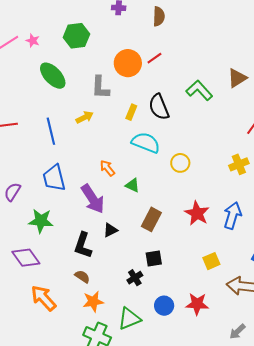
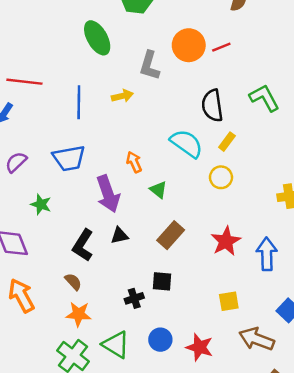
yellow rectangle: (131, 112) -> (227, 142), moved
blue trapezoid: (54, 178) -> (69, 158), turned -100
blue arrow: (232, 215) -> (267, 254), turned -32
green star: (41, 221) -> (41, 204), size x0.7
green triangle: (129, 319) -> (116, 345), turned 40

